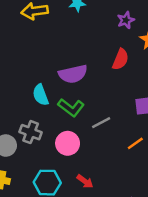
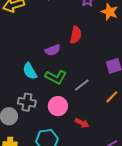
red semicircle: (121, 59) -> (76, 35), moved
purple semicircle: (73, 74) -> (53, 50), size x0.7
red arrow: (85, 181) -> (82, 123), moved

